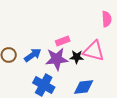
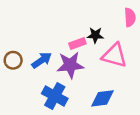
black star: (77, 57) -> (95, 35), moved

